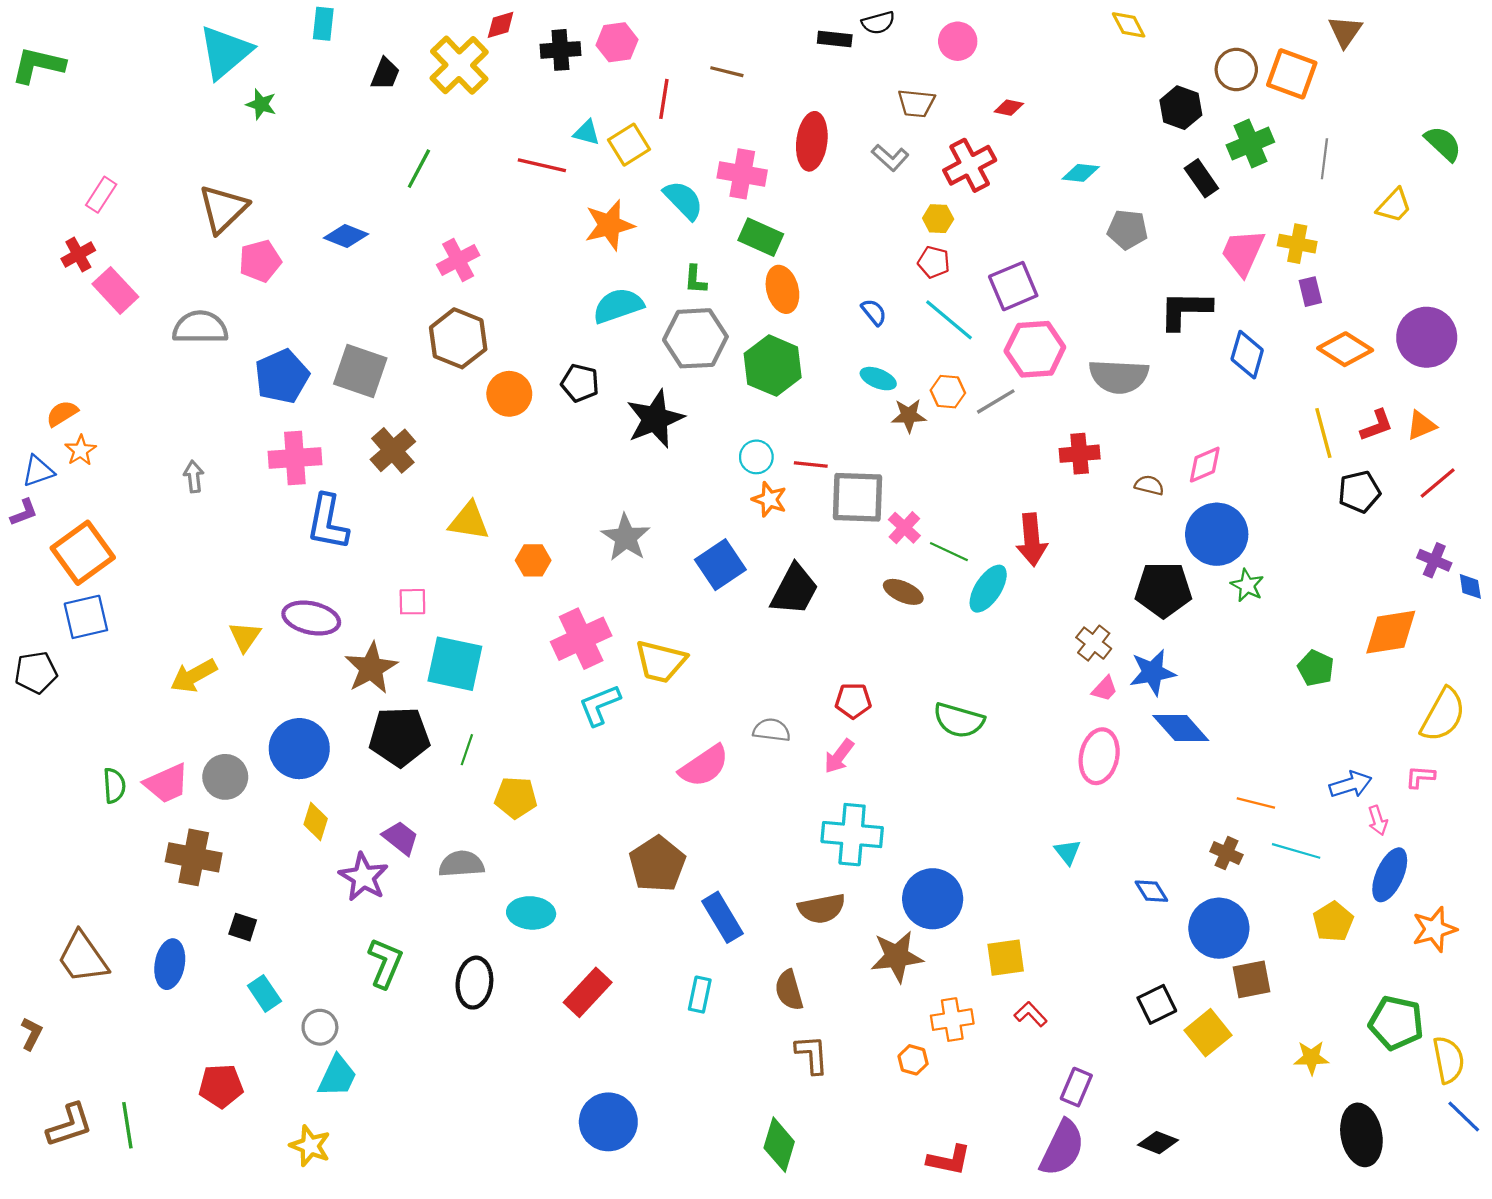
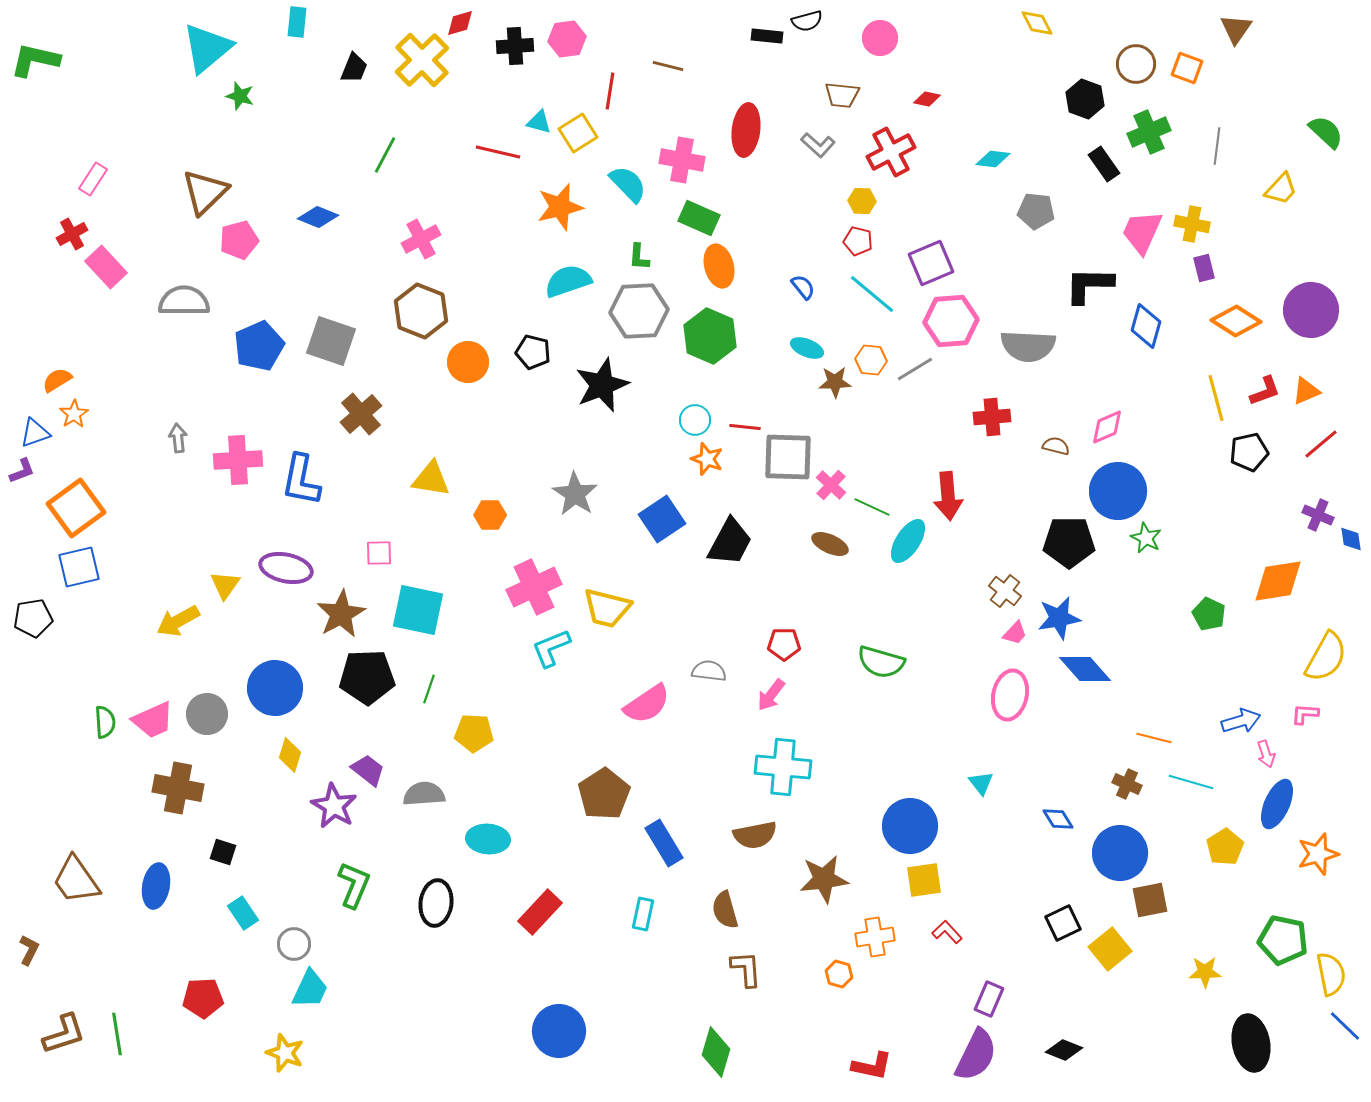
orange square: (1292, 74) -> (1187, 68), size x0.7
pink cross: (295, 458) -> (238, 460), moved
blue circle: (933, 899) -> (910, 826), moved

